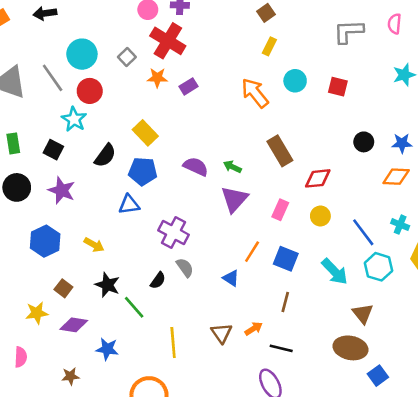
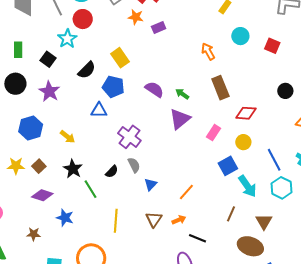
orange arrow: (255, 93) -> (208, 51), moved, size x0.7
orange line: (252, 252) -> (186, 192), moved
blue square: (286, 259) -> (228, 166), moved, turned 30
blue triangle: (231, 278) -> (151, 184), moved, turned 32
brown line: (285, 302) -> (231, 214), moved
yellow star: (37, 313) -> (16, 166), moved

